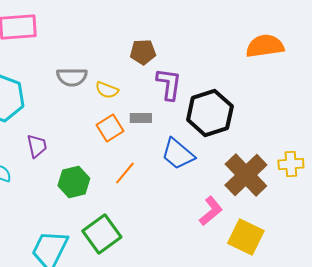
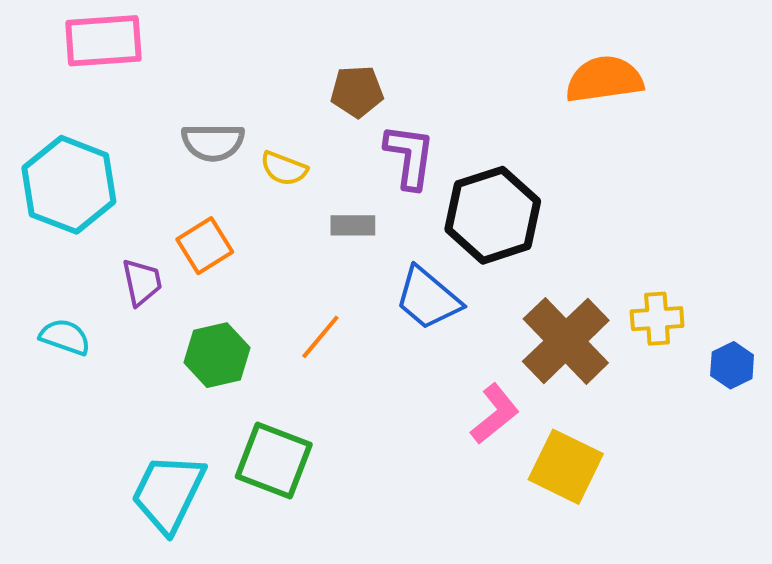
orange square: (110, 128) -> (205, 246), moved
green square: (102, 234) -> (274, 461), turned -33

